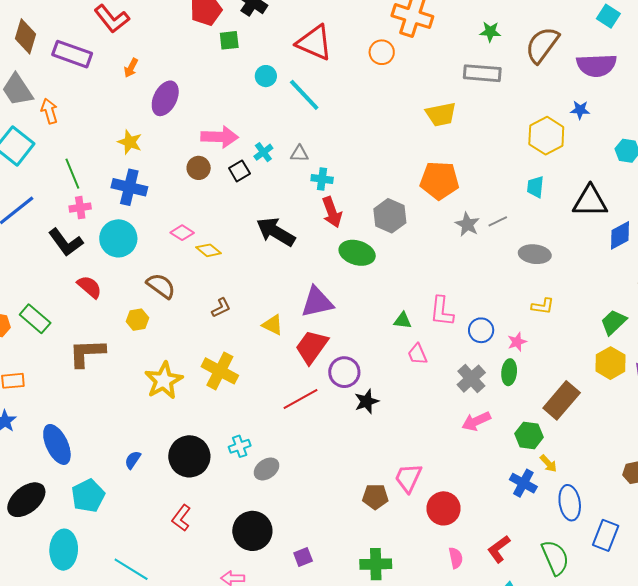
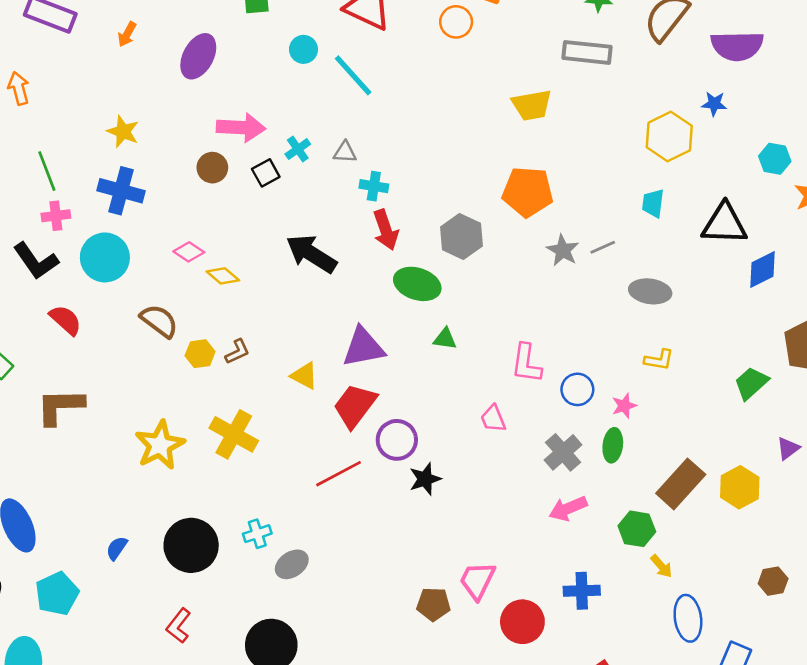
purple ellipse: (165, 98) -> (198, 56), moved
yellow hexagon: (137, 320) -> (200, 354), moved
green triangle: (403, 321) -> (445, 339), moved
yellow hexagon: (610, 363) -> (740, 487), moved
blue cross: (523, 483) -> (582, 591), moved, turned -32

